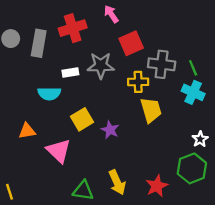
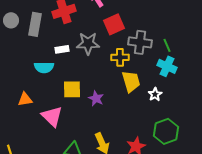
yellow square: (82, 119) -> (72, 89), turned 30
white star: (200, 139) -> (155, 94), moved

